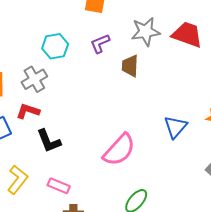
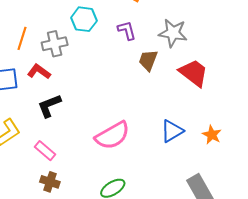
red trapezoid: (187, 35) -> (194, 73), moved
purple L-shape: (100, 44) -> (127, 30), turned 80
black L-shape: (49, 141) -> (49, 106), turned 72

